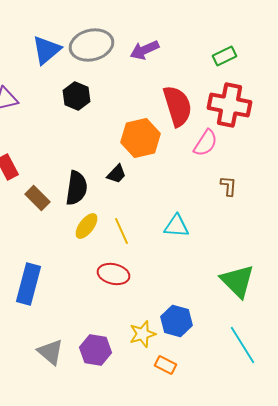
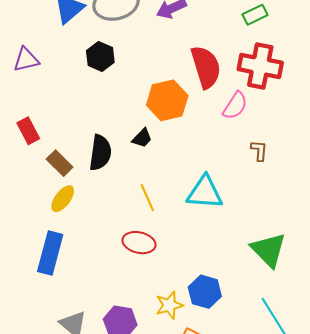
yellow ellipse: (86, 226) -> (63, 199), moved
cyan triangle: (176, 226) -> (205, 192), size x1.4

